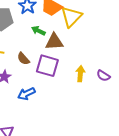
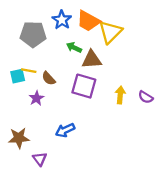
brown semicircle: (23, 59) -> (49, 78), moved
blue arrow: (26, 94) -> (65, 130), moved

